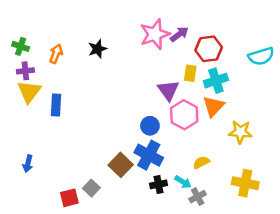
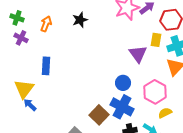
purple cross: (25, 71) -> (21, 38), turned 32
yellow triangle: (29, 92) -> (24, 89), moved
pink hexagon: (184, 115) -> (155, 92), moved
blue arrow: (28, 164) -> (30, 105), moved, turned 120

